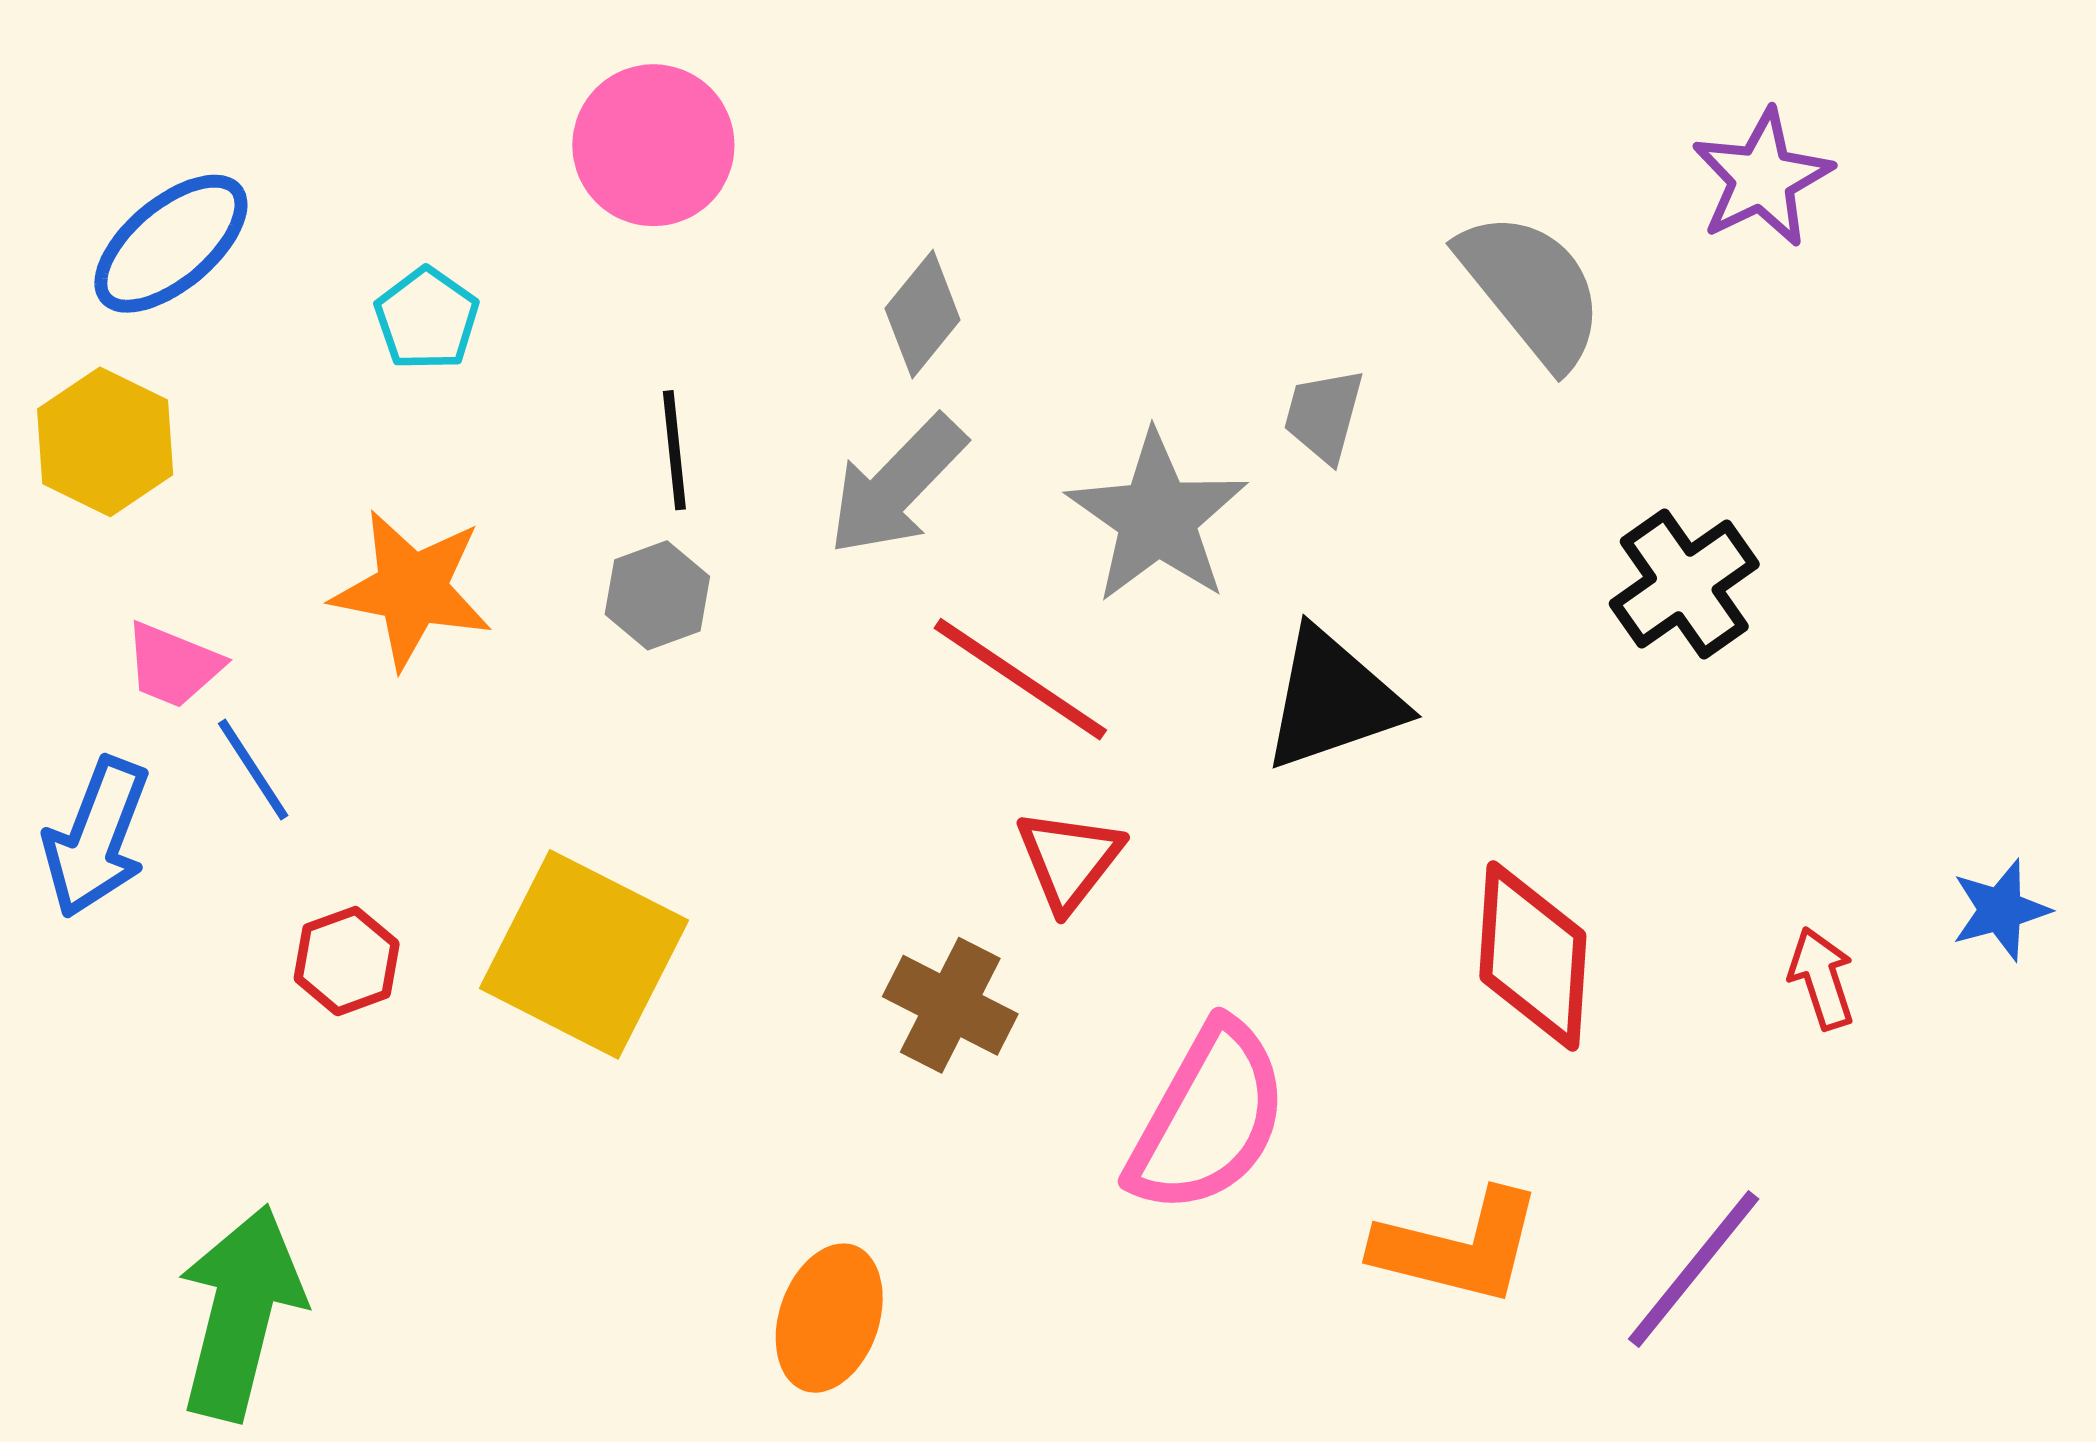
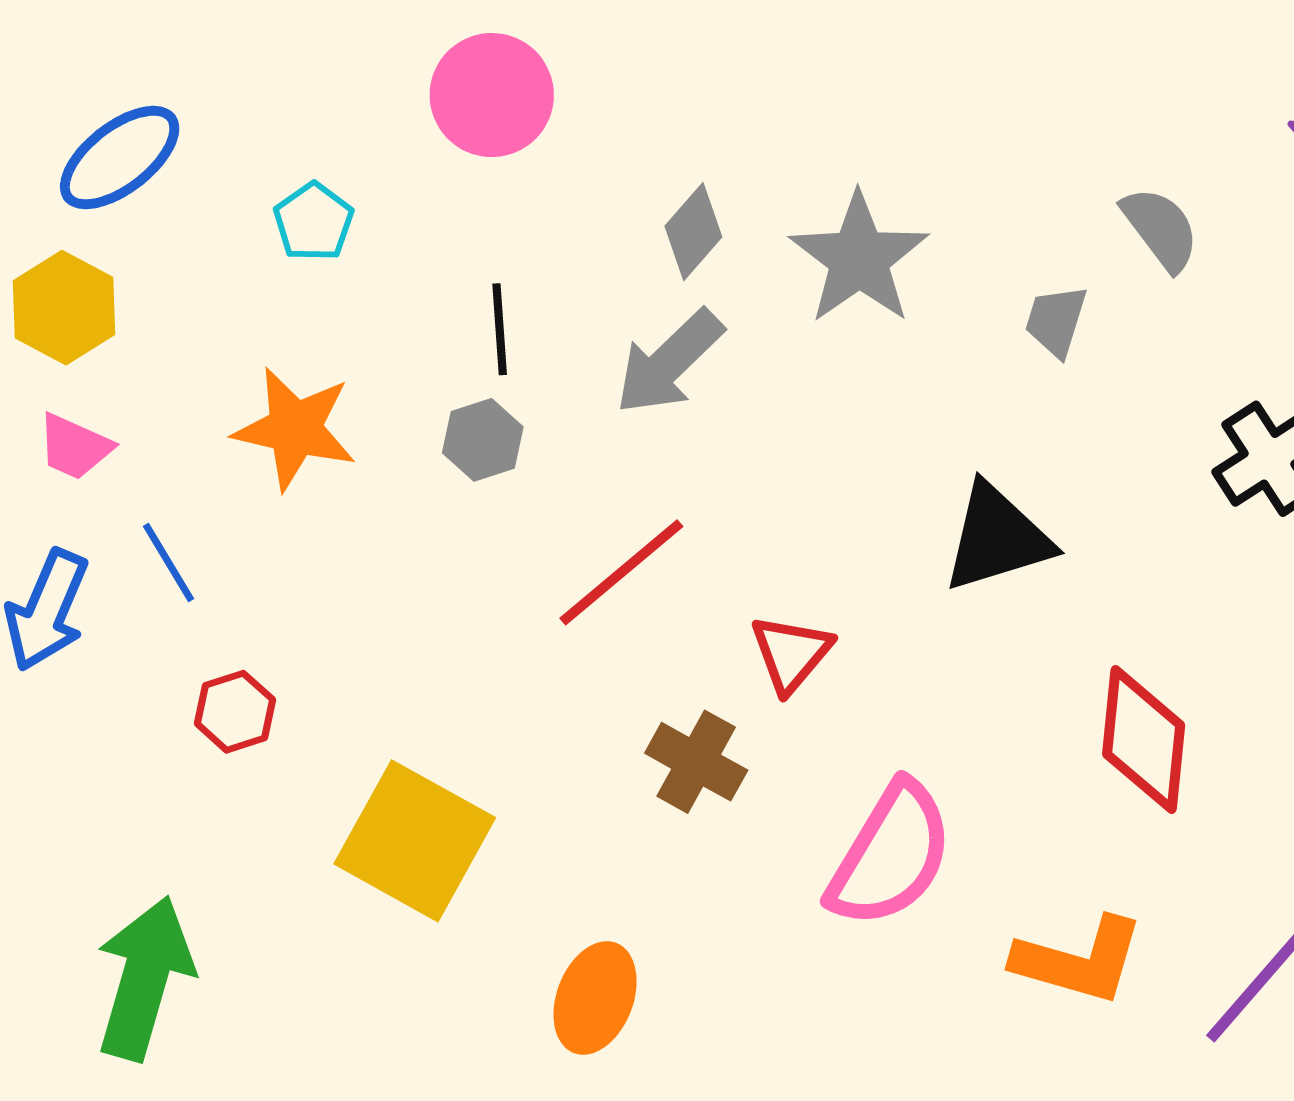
gray semicircle: (1532, 289) -> (1161, 229), size x0.7
gray trapezoid: (1324, 415) -> (1056, 321), moved
gray star: (1157, 517) -> (859, 258), moved
pink trapezoid: (173, 665) -> (75, 447), moved
red line: (1020, 679) -> (621, 572), moved, turned -76
yellow square: (584, 954) -> (415, 841), moved

